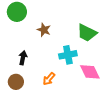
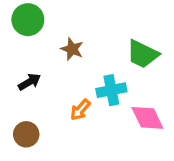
black arrow: (23, 58) -> (29, 82), moved, turned 48
orange arrow: (49, 79) -> (80, 110), moved

